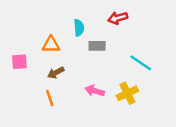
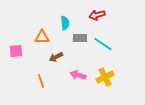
cyan line: (141, 63) -> (103, 44), moved
brown arrow: (56, 73) -> (56, 57), moved

